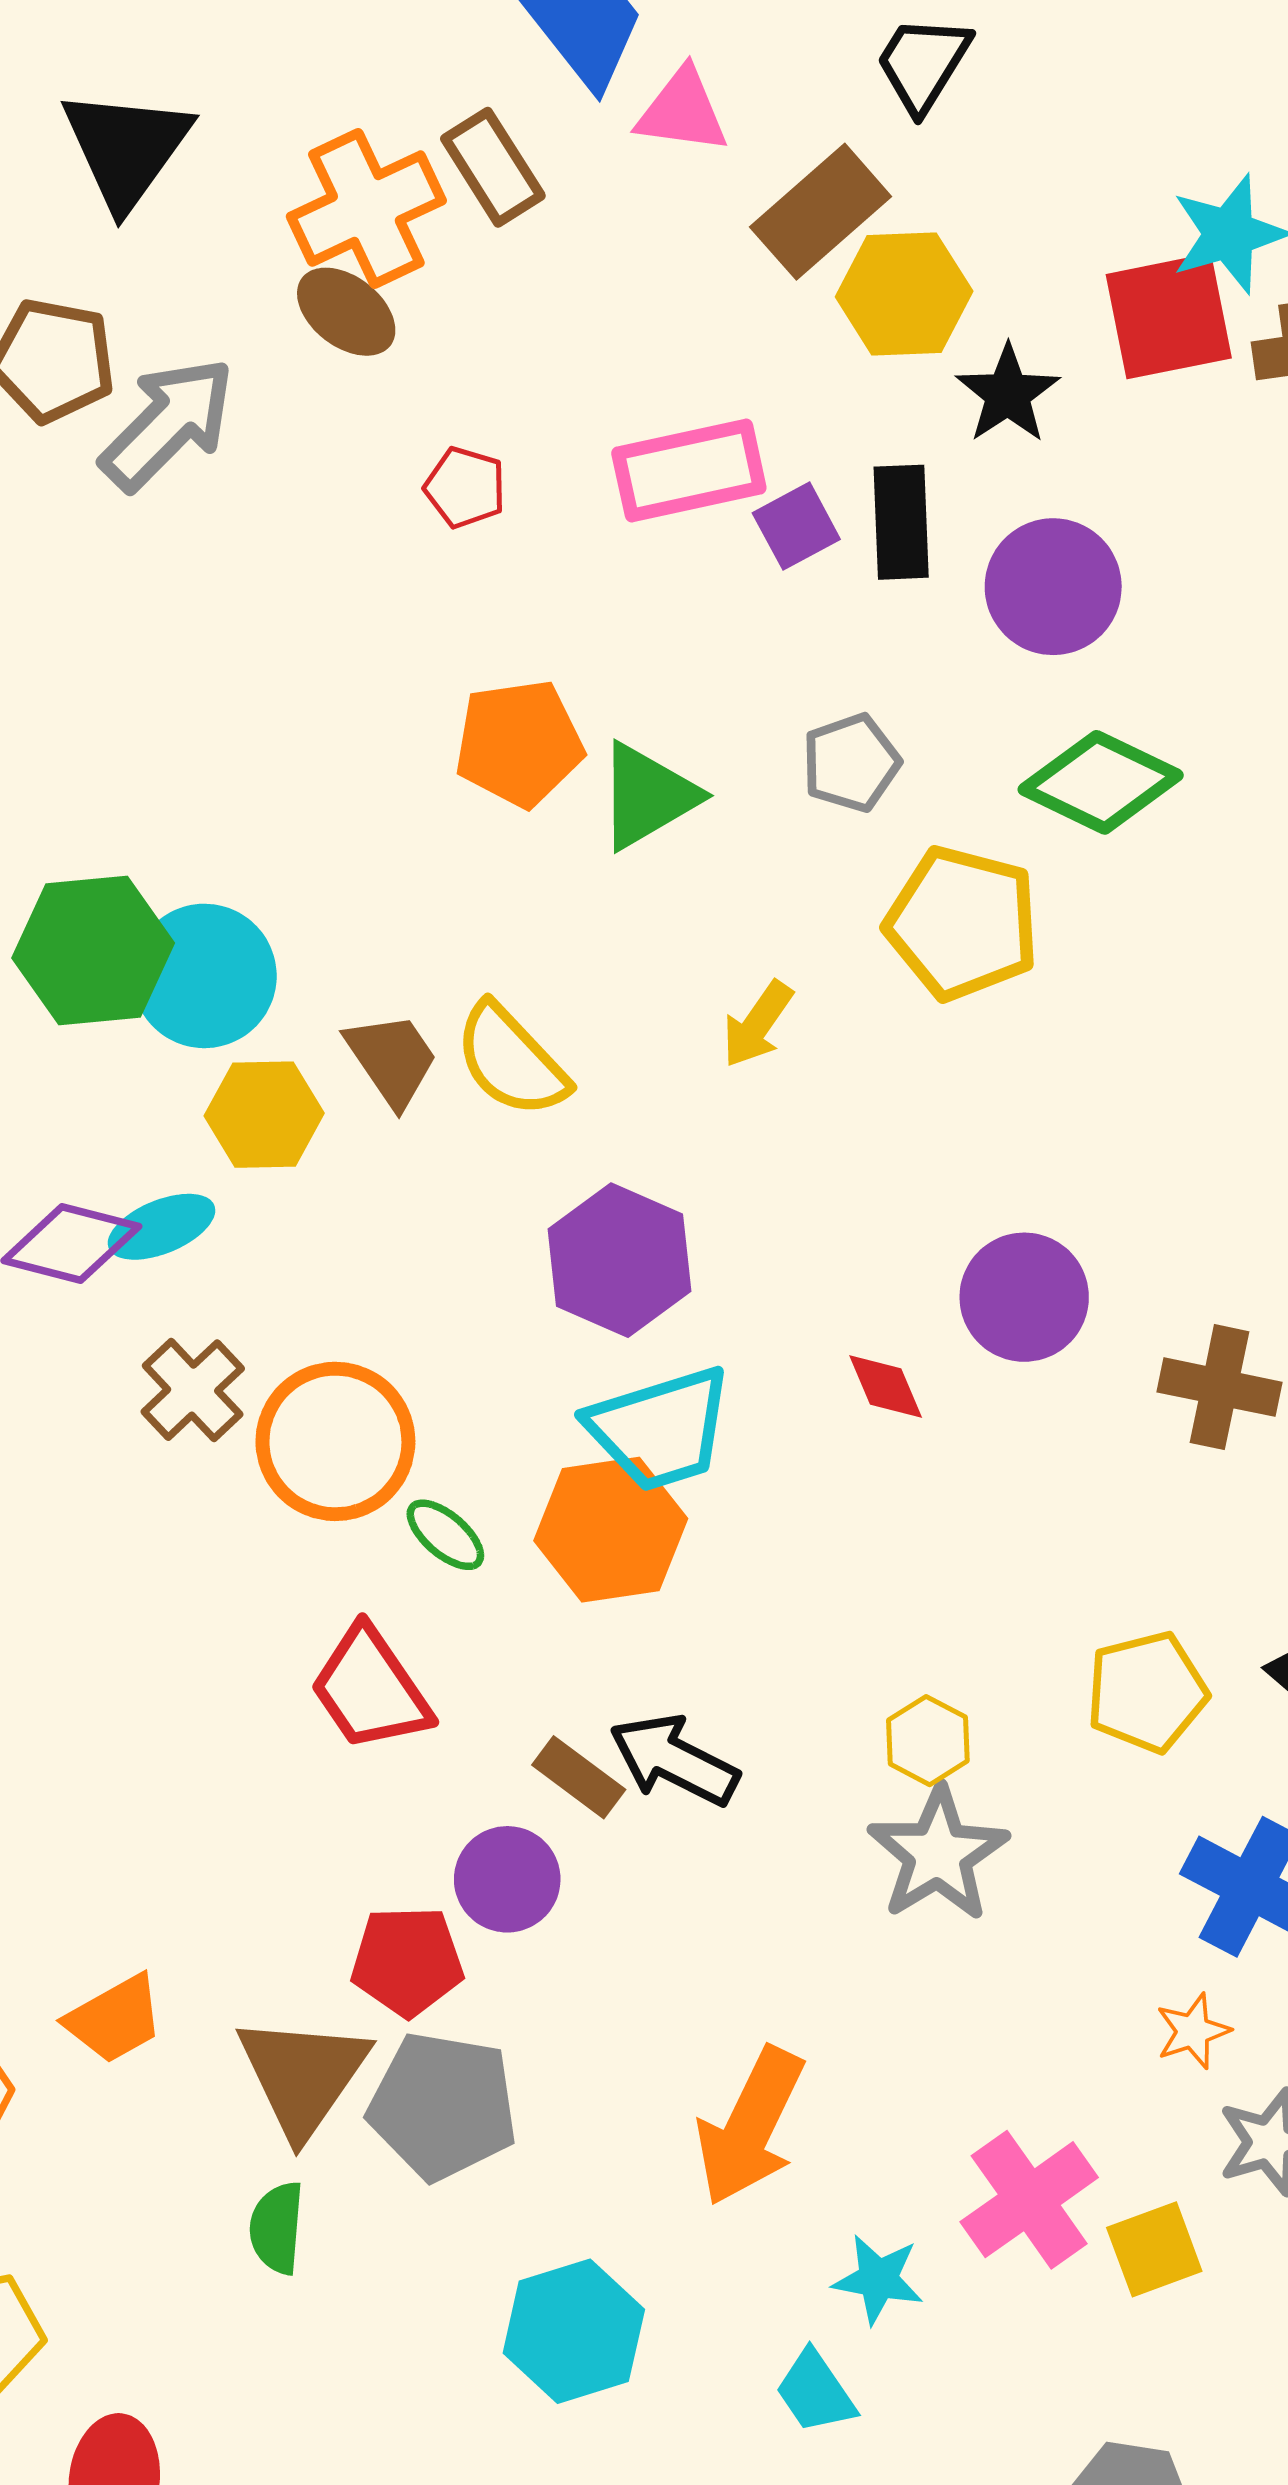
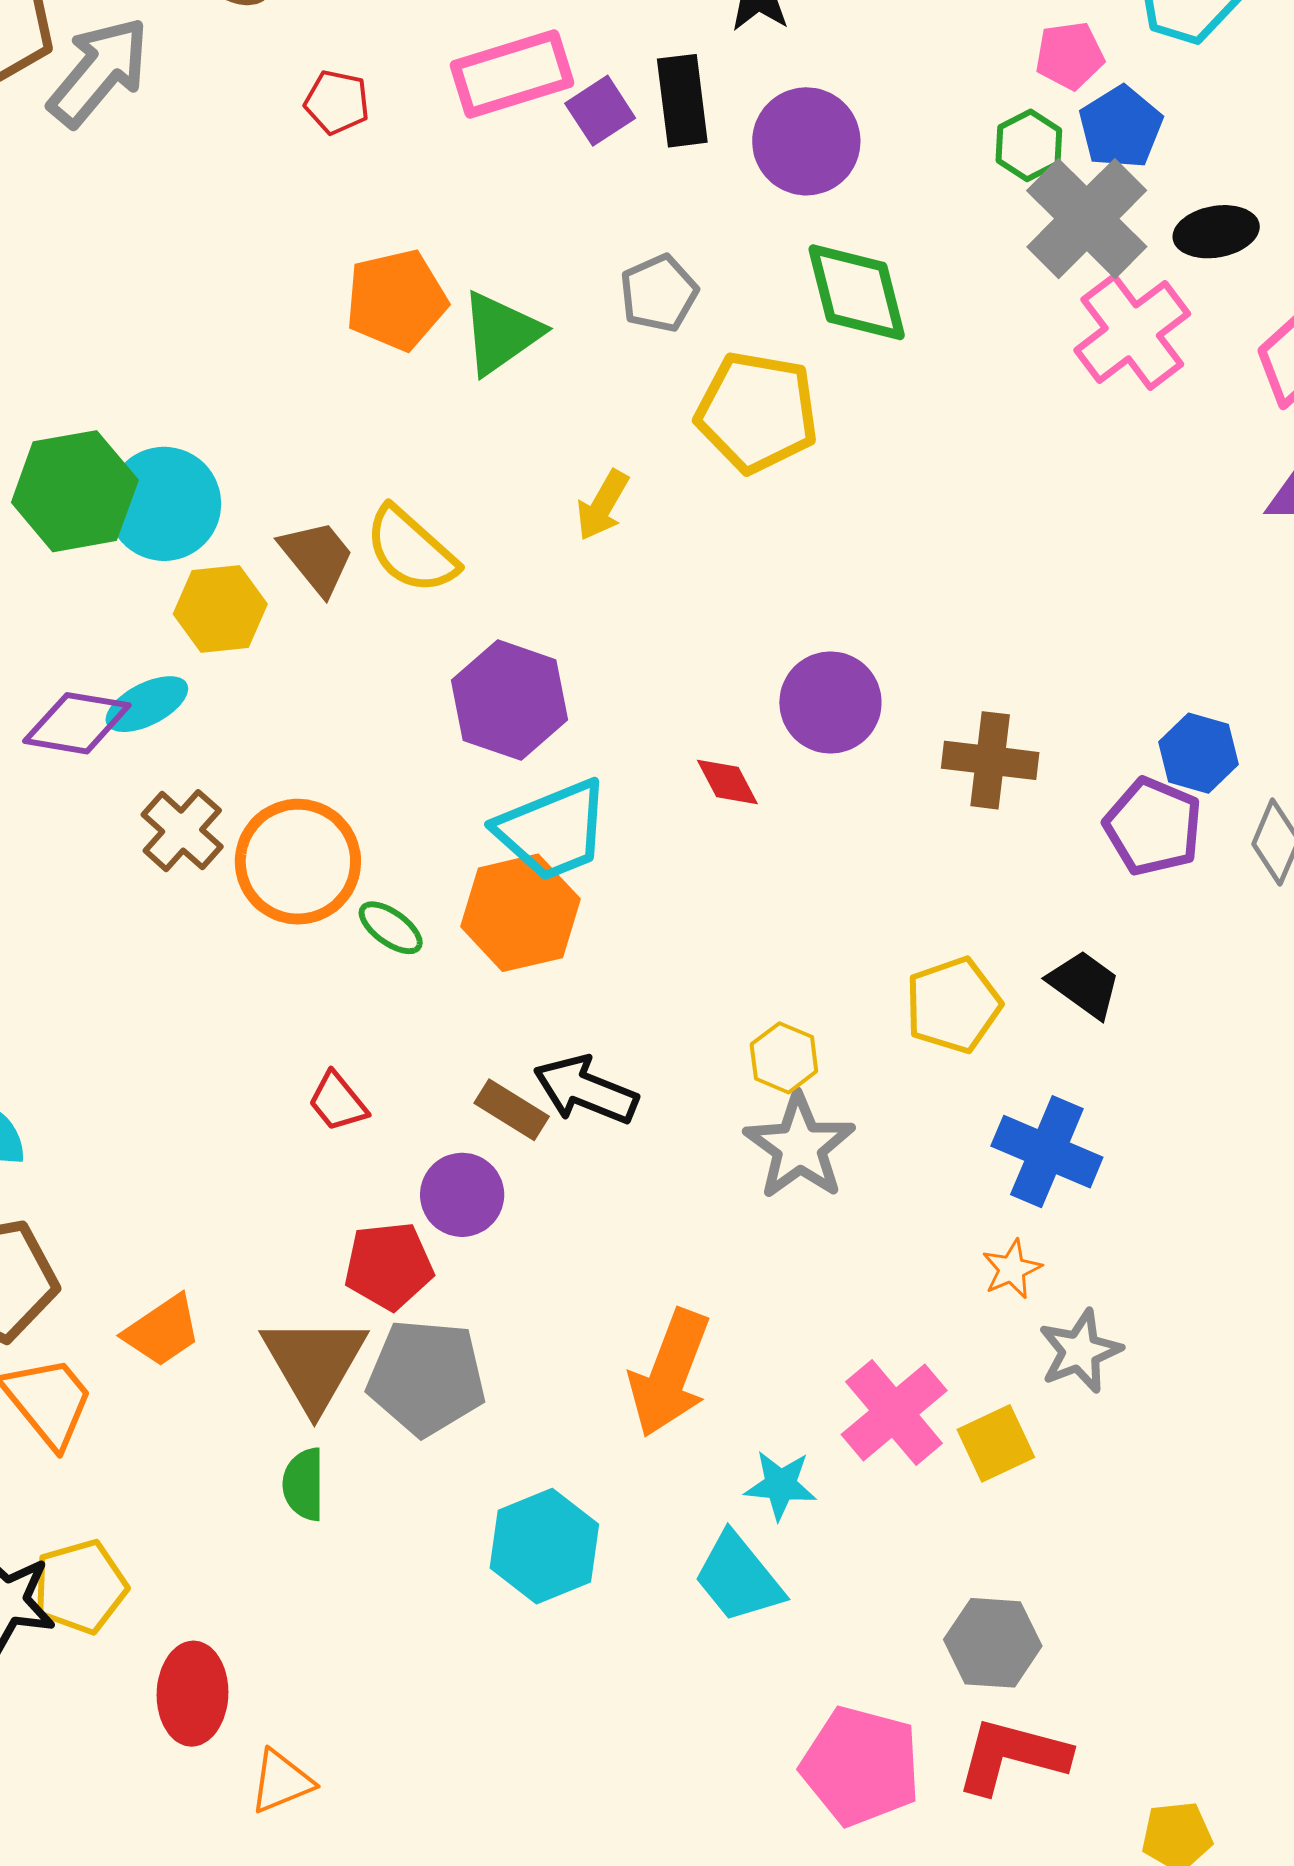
green diamond: (1101, 782) -> (857, 292), turned 55
red trapezoid: (370, 1689) -> (338, 1102), moved, size x0.6
cyan trapezoid: (815, 2392) -> (738, 1578), size x1.4

